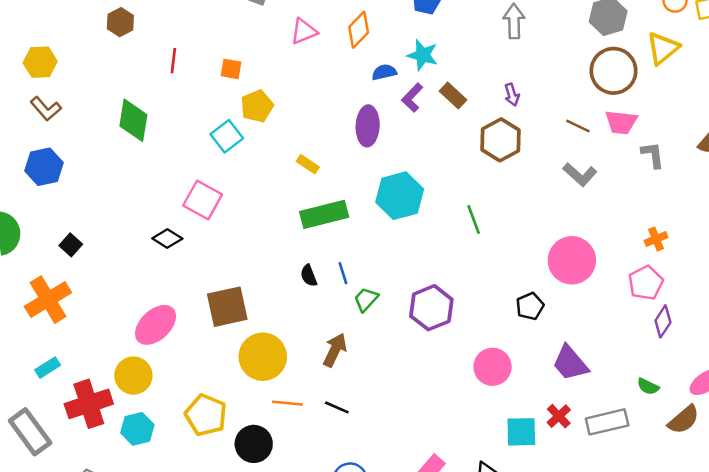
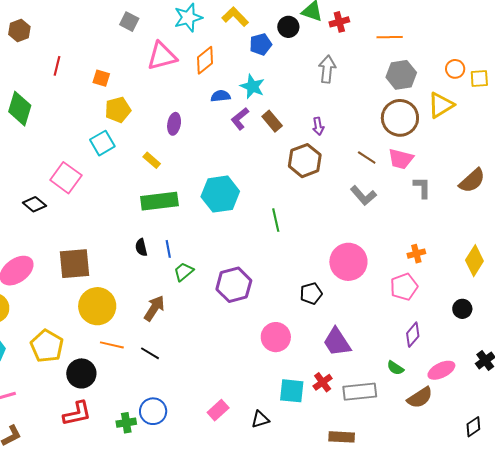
pink triangle: (304, 31) -> (162, 56), size x1.4
purple ellipse: (368, 126) -> (174, 124), moved, size x0.7
cyan square: (227, 136) -> (102, 143), moved
purple diamond: (663, 321) -> (413, 335), moved

